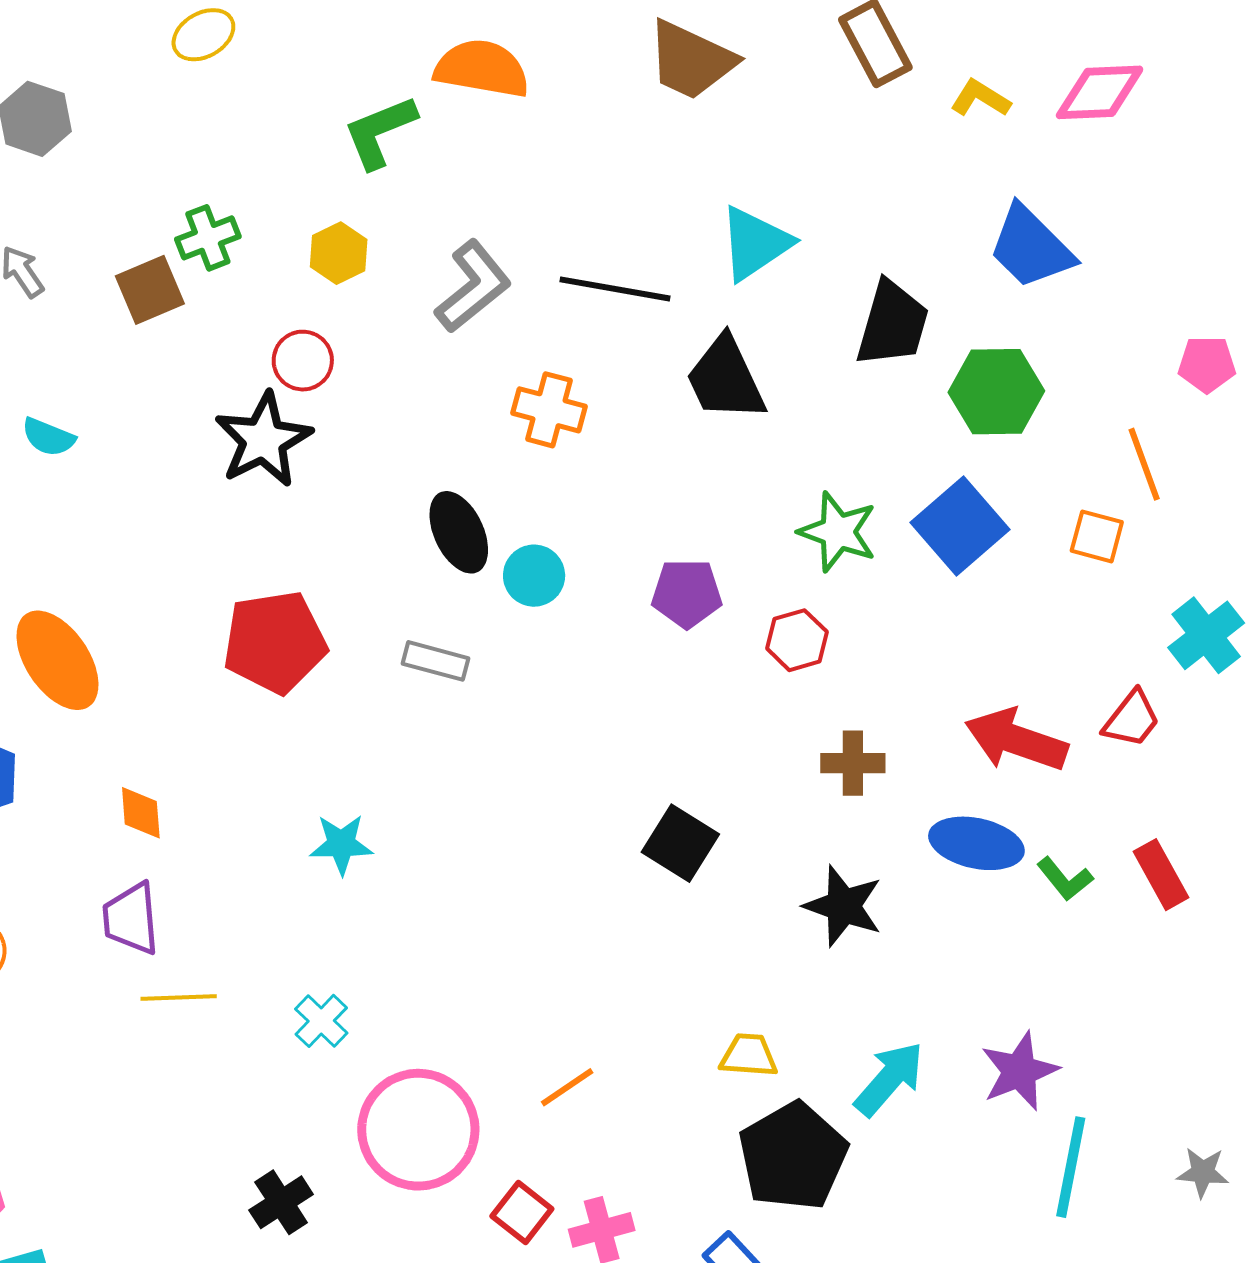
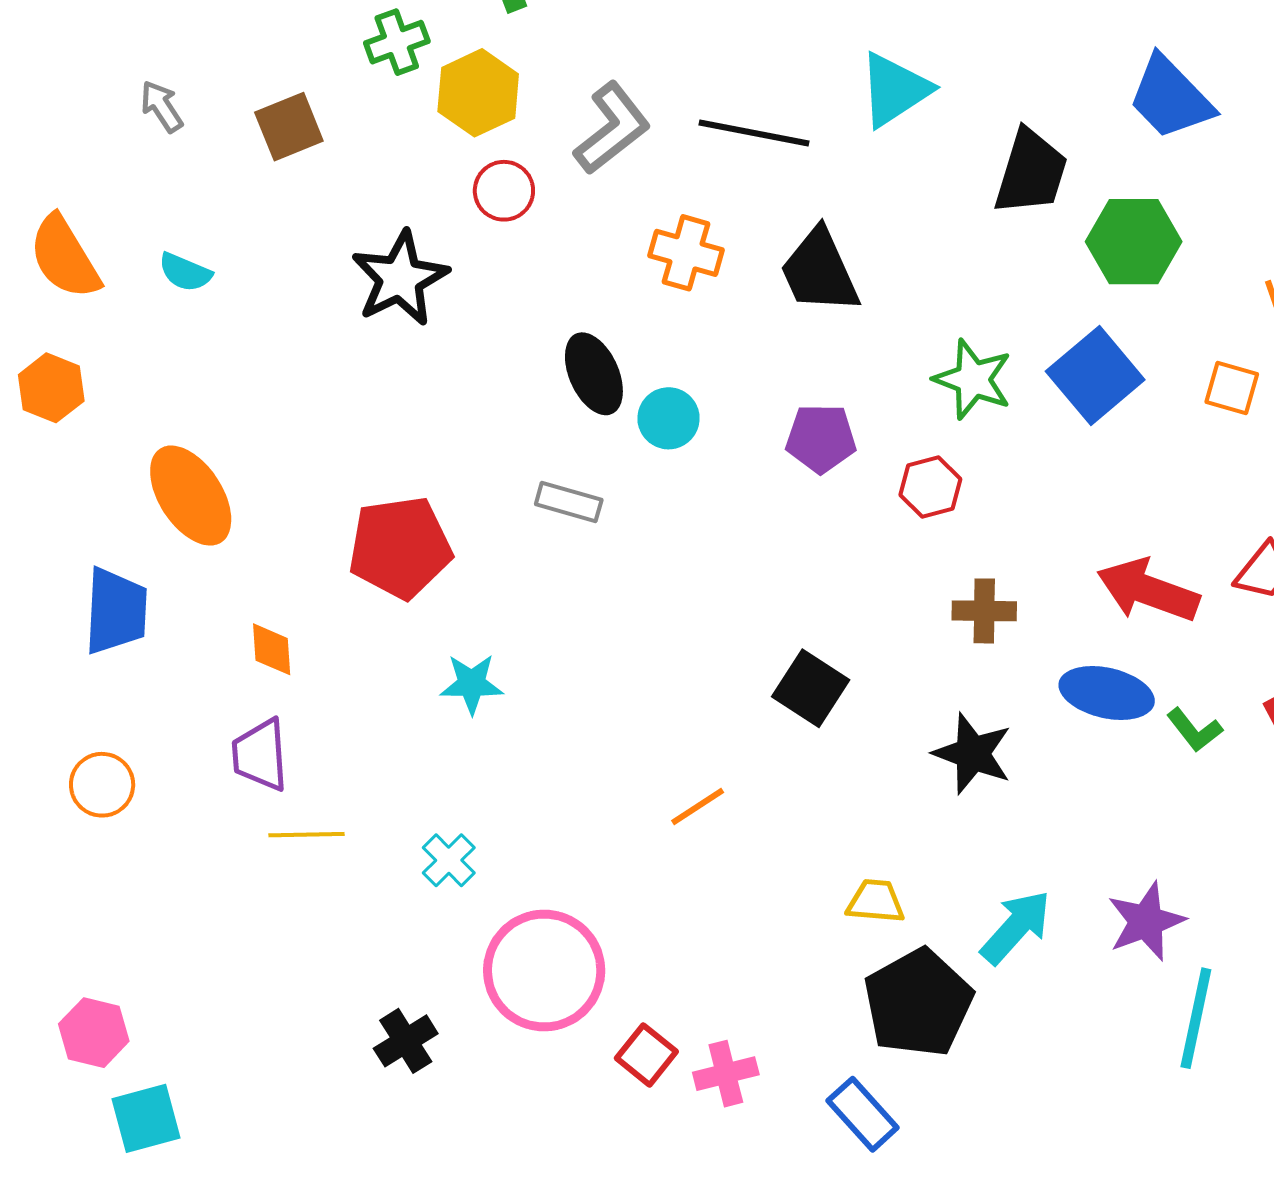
green cross: (208, 238) -> (397, 42), moved
yellow hexagon: (339, 253) -> (478, 93), size x1.4
red circle: (303, 361) -> (504, 191), moved
black trapezoid: (726, 379) -> (819, 271), moved
red pentagon: (275, 642) -> (400, 547), moved
orange line: (567, 1087) -> (698, 806), moved

